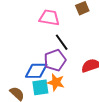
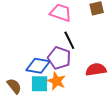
purple pentagon: (55, 60) -> (59, 58), turned 30

